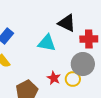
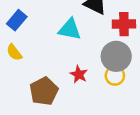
yellow circle: (73, 79) -> (115, 76), moved

